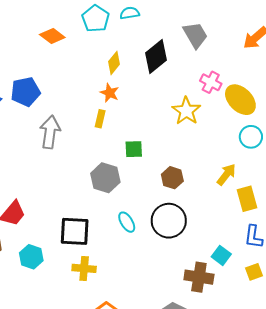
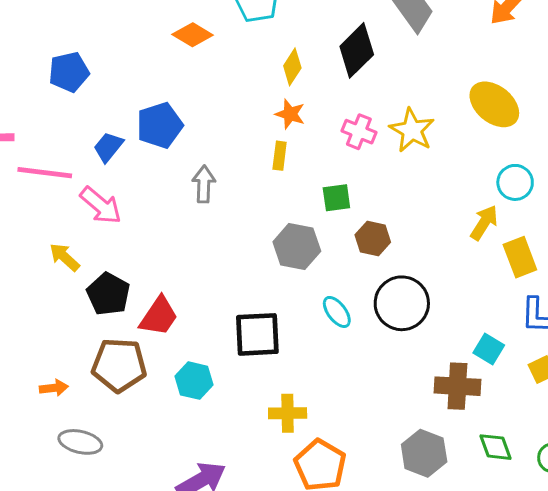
pink cross: (211, 82) -> (359, 132), moved
gray arrow: (50, 132) -> (204, 184), size x0.7
cyan circle: (251, 137) -> (515, 182), moved
brown hexagon: (172, 178) -> (373, 238), moved
yellow cross: (84, 268) -> (288, 413), moved

